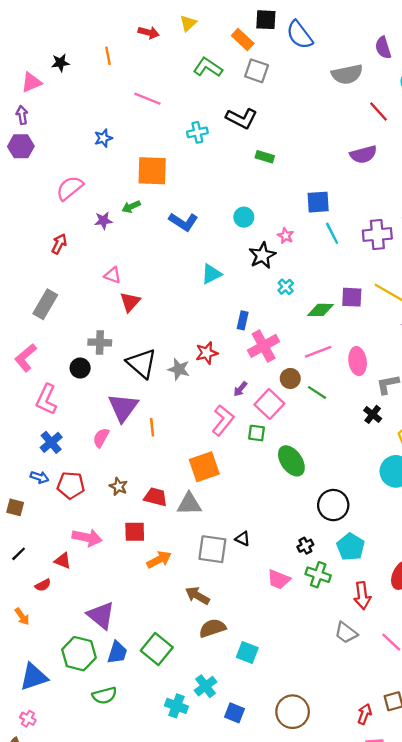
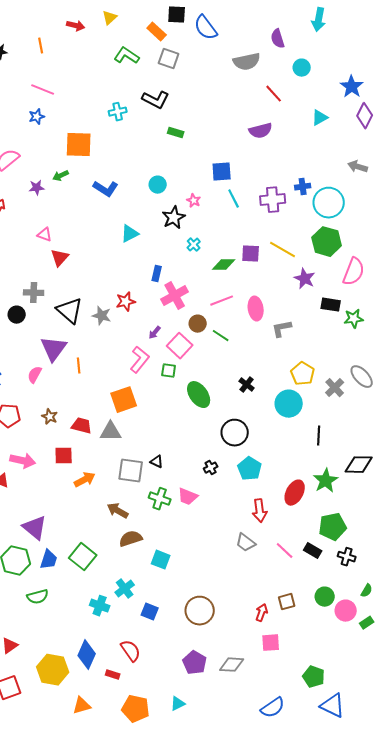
pink line: (147, 99) -> (43, 90), moved
black cross: (373, 414) -> (247, 385), moved
green cross: (318, 575) -> (160, 499), moved

